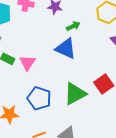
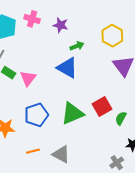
blue pentagon: (39, 98) -> (36, 115), turned 30

